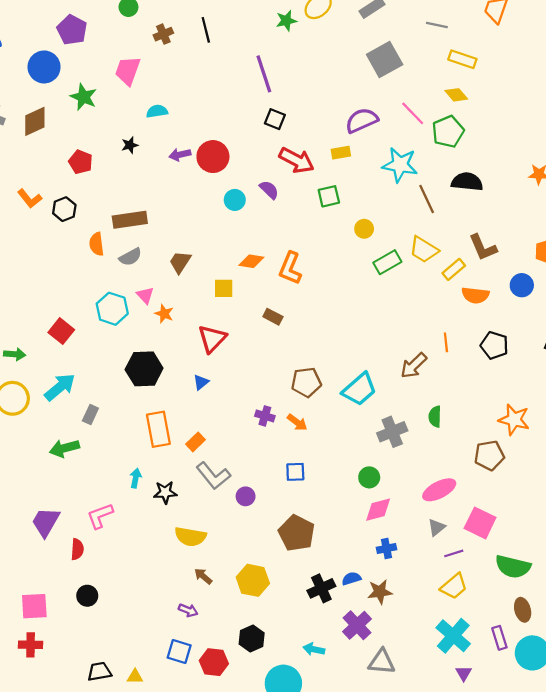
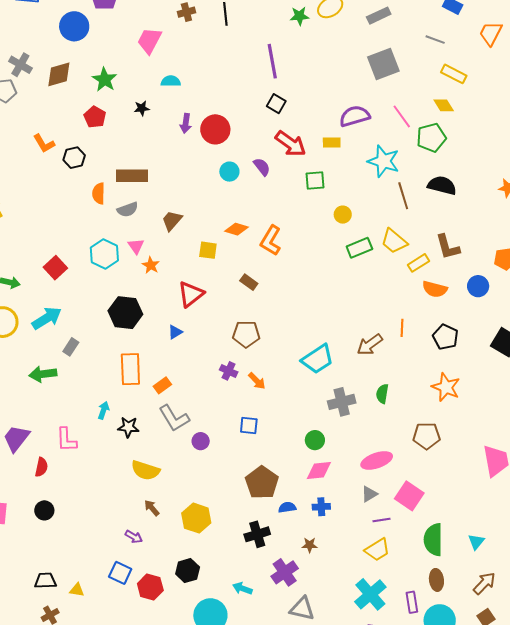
green star: (84, 97) -> (105, 80), moved
purple arrow: (180, 155) -> (186, 123), turned -78
brown pentagon: (306, 382) -> (246, 334), moved
orange star: (514, 420) -> (446, 387), moved
pink L-shape: (100, 516) -> (66, 440), turned -80
brown pentagon: (297, 533) -> (262, 483), moved
green semicircle: (513, 567) -> (433, 540), turned 68
blue semicircle: (351, 579) -> (287, 507), moved
brown star: (380, 592) -> (310, 545), size x0.7

